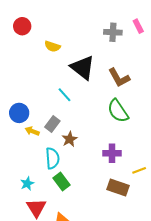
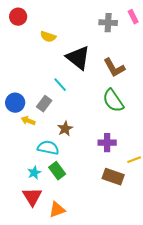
gray rectangle: (52, 124) -> (44, 104), moved
cyan semicircle: (52, 158) -> (48, 148), turned -75
cyan star: (27, 184) -> (34, 173), moved

